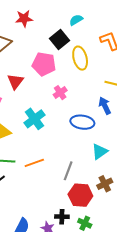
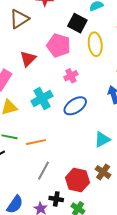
black square: (60, 40) -> (77, 23), turned -30
blue ellipse: (82, 122) -> (75, 106), moved, turned -50
gray line: (68, 171) -> (44, 171), moved
brown cross: (105, 184) -> (103, 172), turned -35

